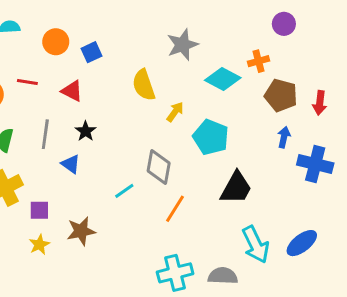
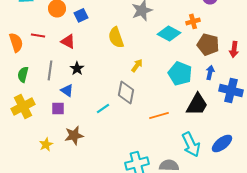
yellow arrow: (175, 112) -> (137, 65), moved
cyan pentagon: (211, 137) -> (180, 73), moved
black trapezoid: (236, 188) -> (197, 104), moved
orange line: (175, 209) -> (159, 115), moved, turned 42
purple square: (39, 210) -> (58, 108), moved

